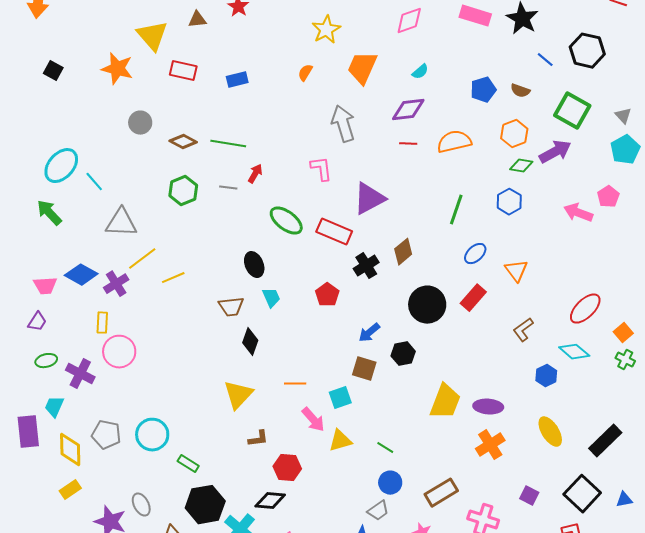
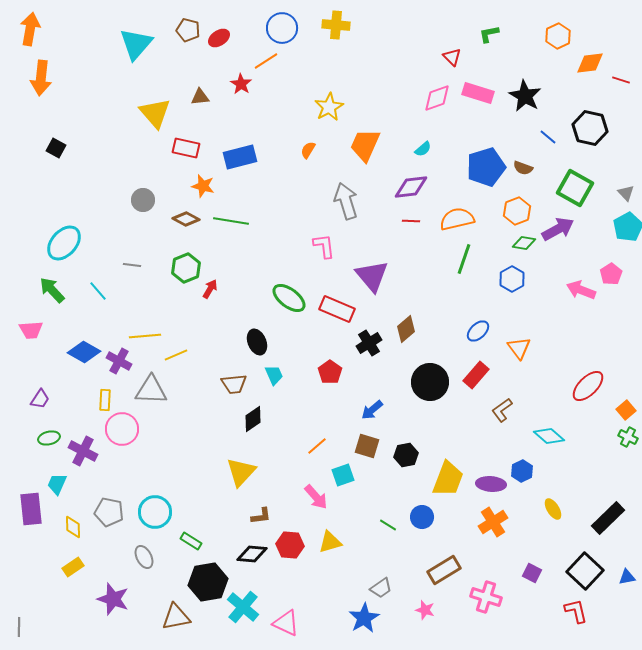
pink diamond: (409, 21) -> (437, 98), moved
orange star: (117, 69) -> (203, 186), moved, size x0.7
blue rectangle: (237, 80) -> (240, 157), size x1.5
blue pentagon: (483, 90) -> (486, 167), size x1.5
red arrow: (255, 174) -> (210, 289), moved
cyan line: (94, 182) -> (98, 291), moved
gray line: (228, 188) -> (132, 265), moved
purple triangle: (369, 199) -> (372, 276), turned -42
green line: (456, 210) -> (464, 259), moved
gray triangle: (121, 223) -> (151, 390), moved
yellow line: (142, 259) -> (145, 336), turned 32
purple cross: (116, 284) -> (119, 361), turned -30
pink trapezoid: (45, 286) -> (31, 330), moved
brown L-shape: (523, 330) -> (502, 410), moved
black diamond: (250, 342) -> (253, 419), turned 36
cyan diamond: (574, 352) -> (549, 436), moved
black hexagon: (403, 354) -> (406, 455), moved
blue hexagon: (546, 376) -> (522, 471), moved
orange line: (295, 384) -> (317, 446), moved, turned -40
yellow ellipse: (550, 432) -> (553, 509), size x0.7
yellow triangle: (340, 441) -> (330, 542), moved
yellow diamond: (70, 450) -> (73, 527), size x0.7
blue circle: (390, 483) -> (422, 517), moved
black diamond: (270, 501) -> (252, 554), moved
gray ellipse: (141, 505) -> (144, 557), moved

